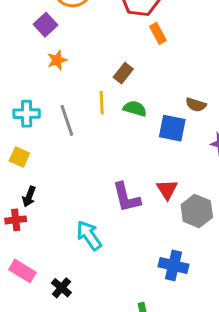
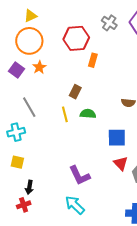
orange rectangle: (158, 33) -> (93, 60), turned 56
orange star: (57, 60) -> (39, 67), moved
gray line: (67, 120) -> (29, 107), moved
blue square: (172, 128) -> (117, 138), moved
purple L-shape: (126, 197) -> (80, 176), moved

